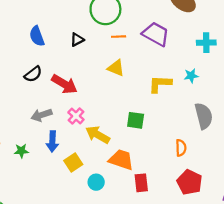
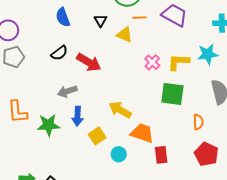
black triangle: (77, 40) -> (101, 21), turned -32
yellow triangle: (116, 68) -> (125, 35), moved
cyan star: (191, 76) -> (208, 54), size x1.5
pink cross: (76, 116) -> (152, 62), moved
green square: (136, 120) -> (172, 94), moved, size x1.4
green star: (21, 151) -> (48, 125), size x1.6

